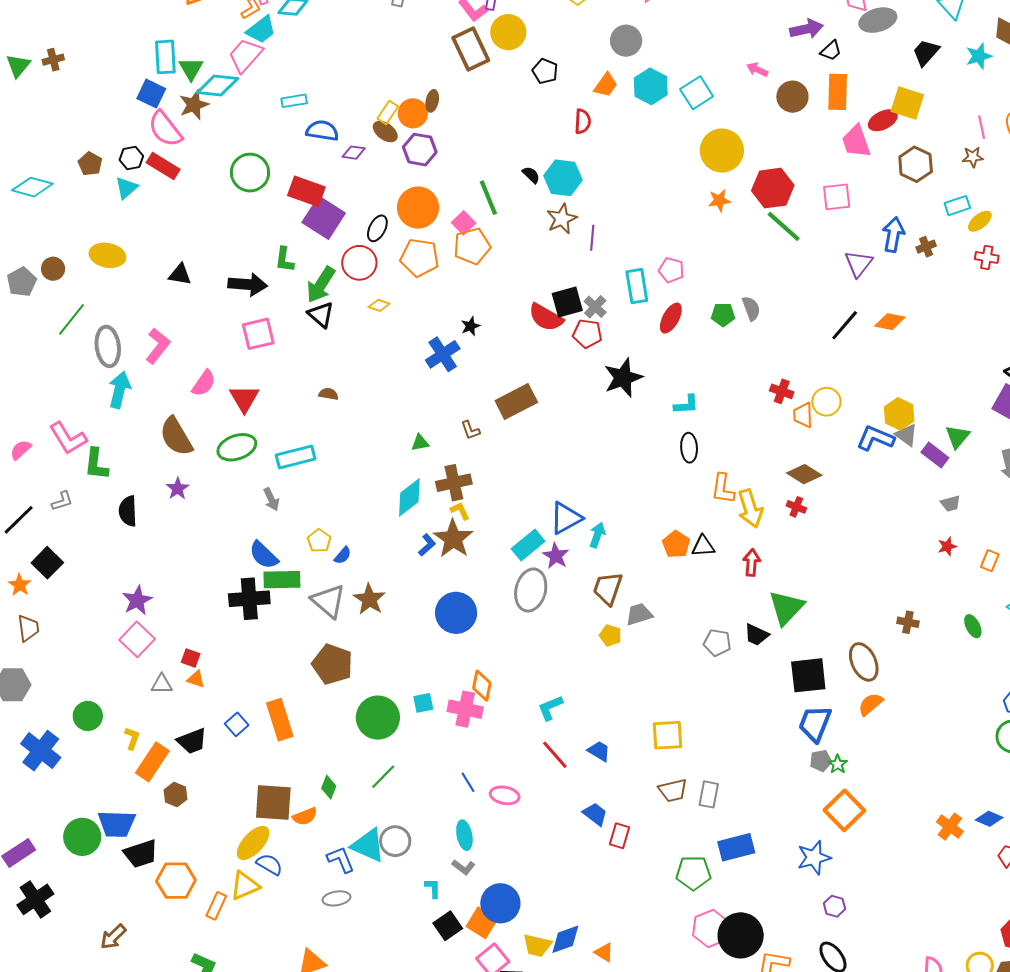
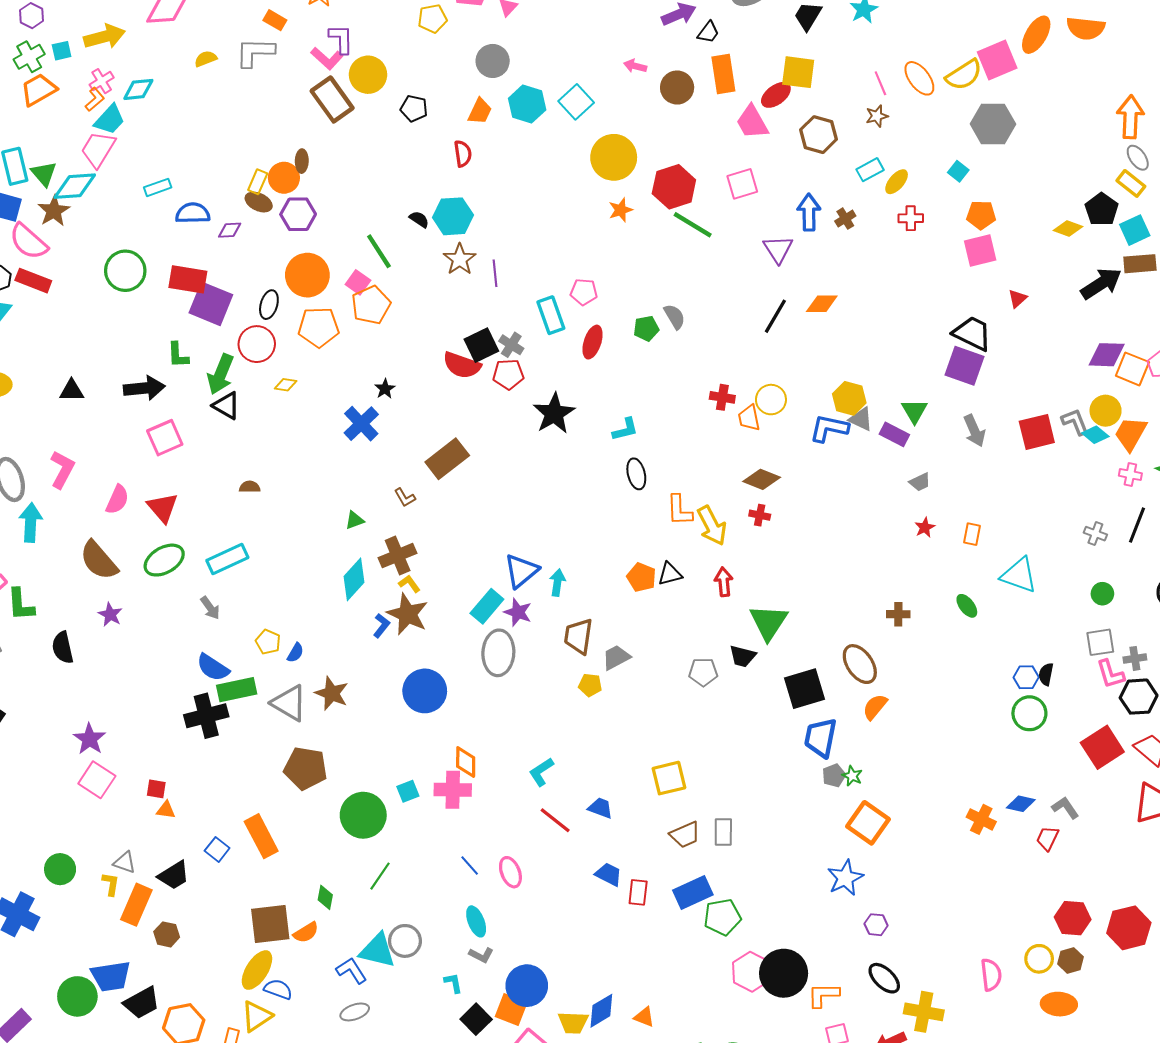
gray triangle: (162, 684) -> (125, 862), moved, turned 30
pink ellipse: (505, 795) -> (510, 872), turned 68
blue rectangle: (736, 847) -> (693, 893), moved

